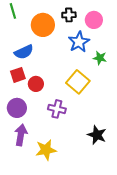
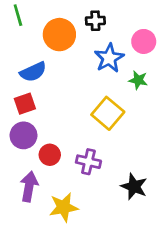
pink circle: (94, 20) -> (144, 41), moved
red circle: (36, 84) -> (50, 155), moved
purple circle: (17, 108) -> (23, 135), moved
purple cross: (57, 109) -> (88, 162), moved

